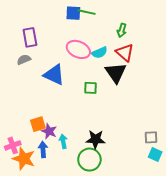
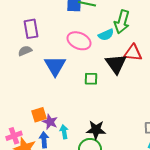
green arrow: (122, 30) -> (122, 22), size x1.6
cyan semicircle: (100, 53) -> (106, 35), moved
red triangle: (125, 53) -> (133, 53), moved, turned -36
blue triangle: (54, 75) -> (55, 66), turned 35

